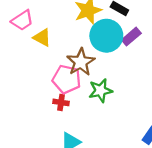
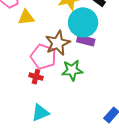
purple rectangle: (131, 37) -> (86, 41), moved, turned 48
yellow triangle: (42, 38) -> (26, 17), turned -42

